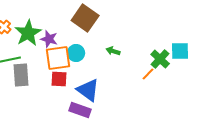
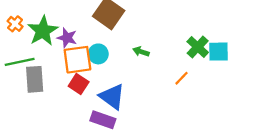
green cross: (160, 59) -> (198, 47), moved
red square: (59, 79) -> (79, 84), turned 30

